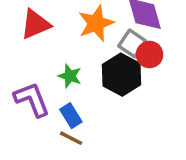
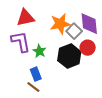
gray square: (132, 43) -> (74, 31), moved
purple L-shape: (32, 99) -> (21, 42), moved

